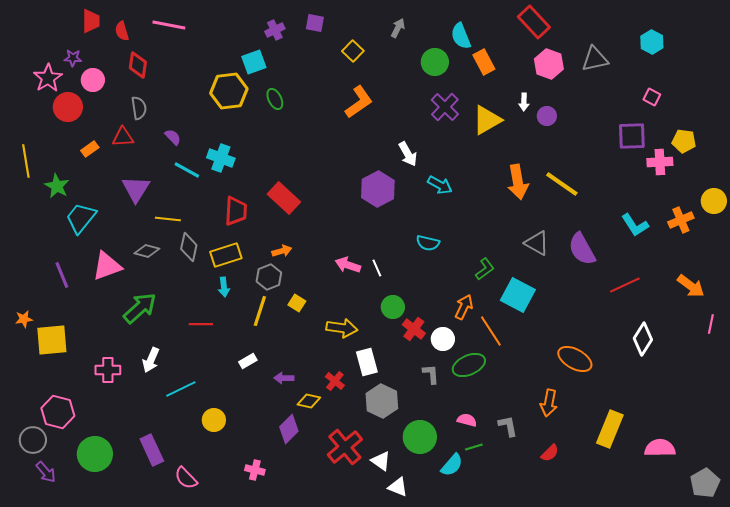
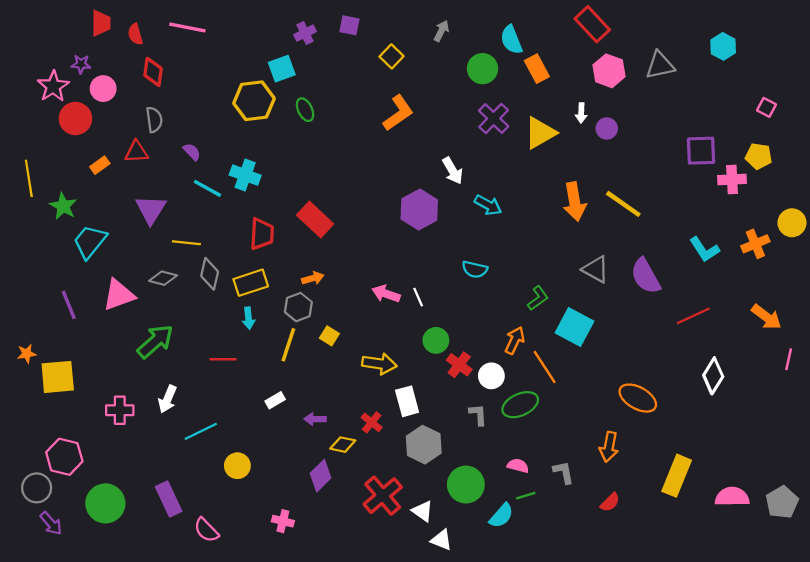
pink square: (652, 97) -> (766, 107), moved
gray pentagon: (705, 483) -> (782, 502), moved

